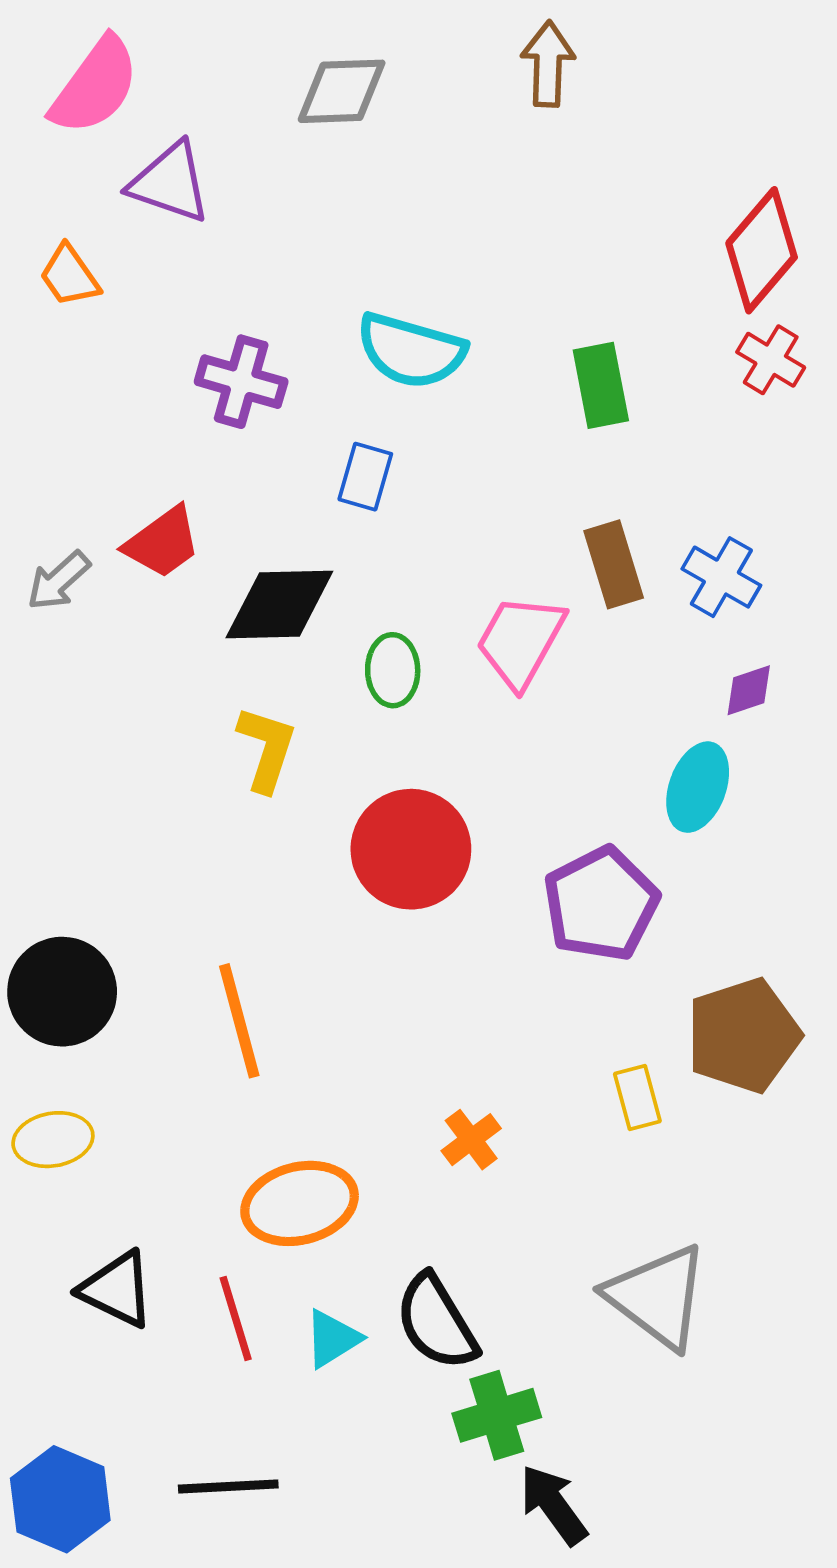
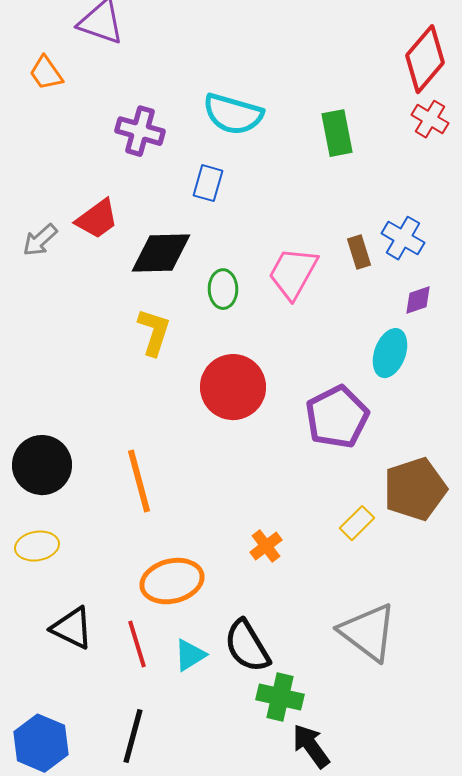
brown rectangle: (614, 564) -> (359, 252), moved, size x0.7
yellow rectangle: (637, 1098) -> (357, 523), turned 60
green cross: (497, 1415) -> (280, 697), turned 30
black line: (228, 1487) -> (133, 736), turned -72

